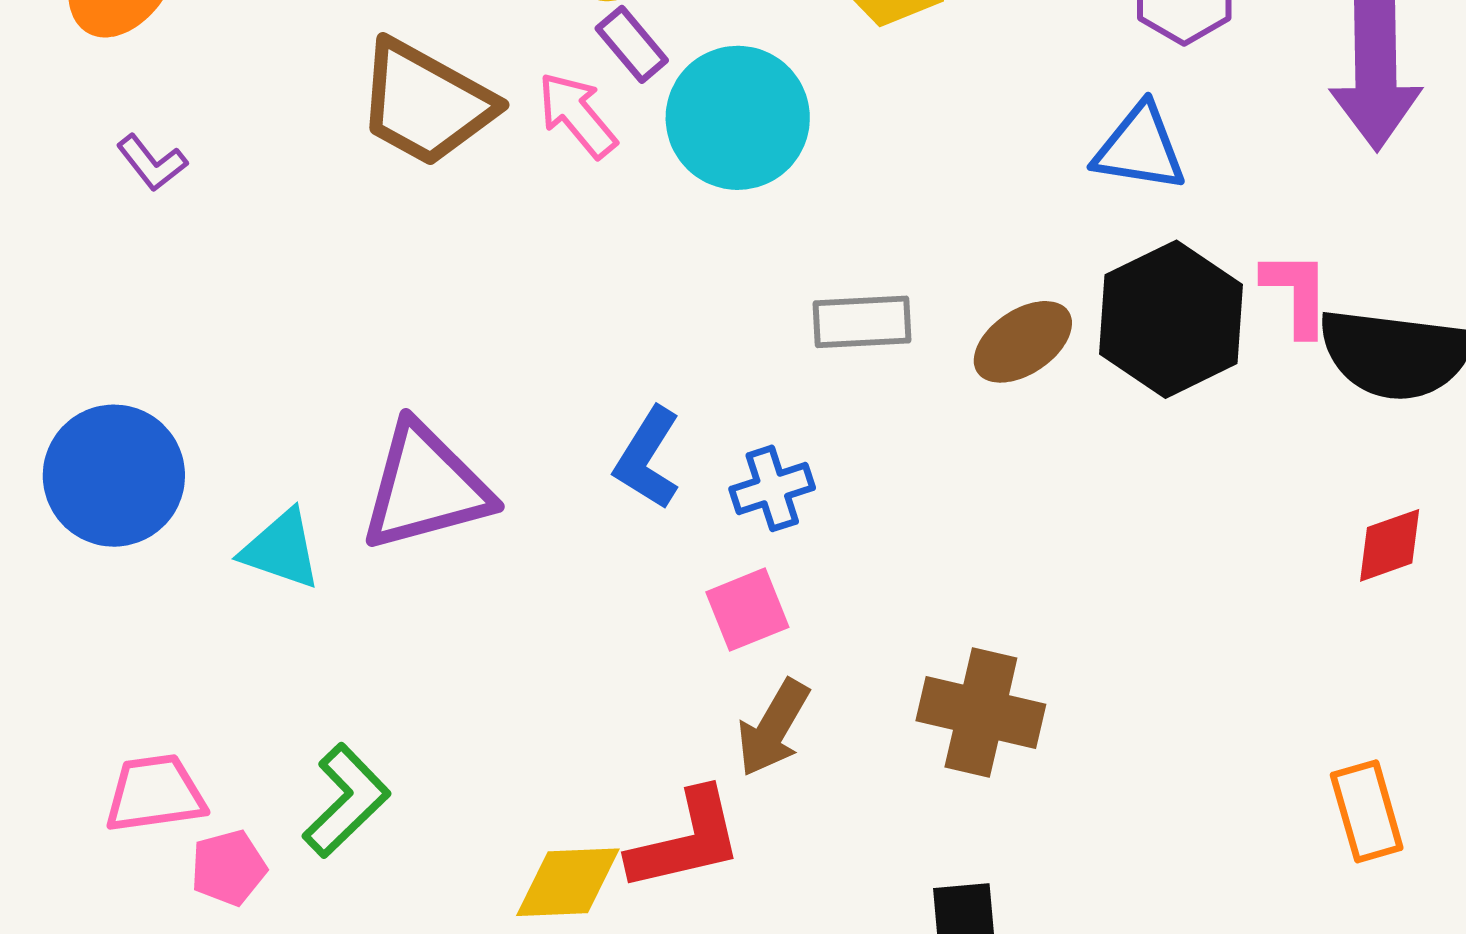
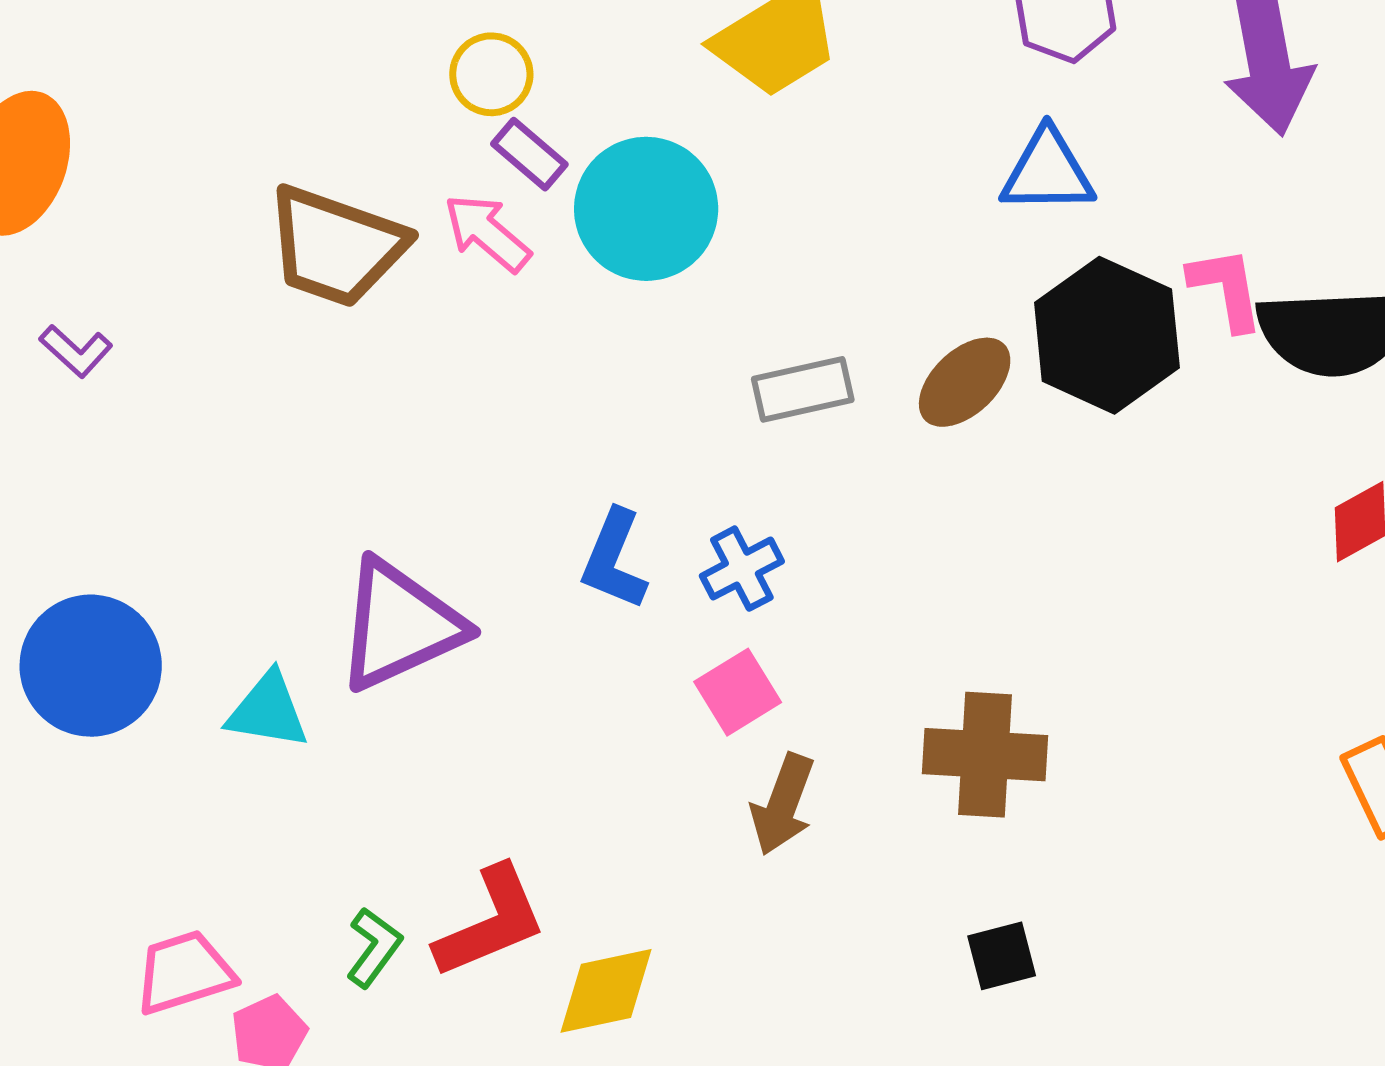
green L-shape: (346, 801) -> (374, 947), size x0.7
red L-shape: (686, 840) -> (491, 922), moved

